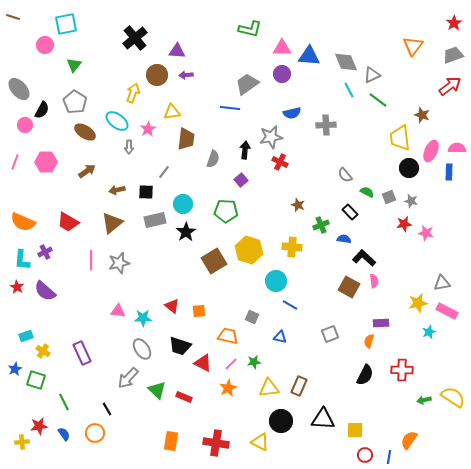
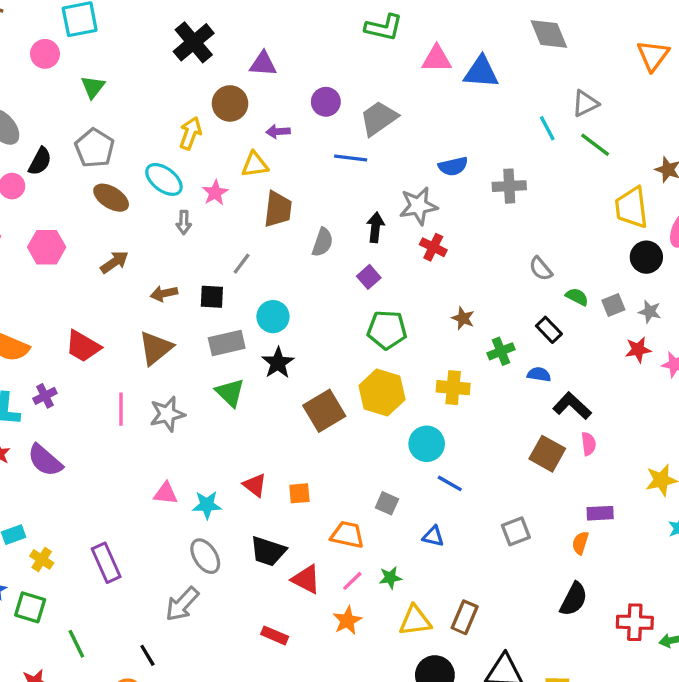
gray diamond: (346, 62) -> (549, 34), moved
purple circle: (282, 74) -> (326, 102), moved
purple arrow: (186, 75) -> (278, 132), moved
green pentagon: (226, 211) -> (387, 330), moved
red cross: (402, 370) -> (635, 622), moved
green triangle: (157, 390) -> (230, 393), moved

